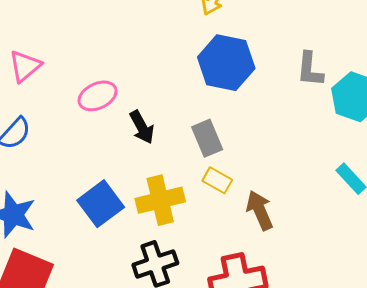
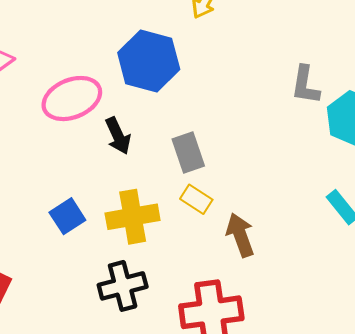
blue hexagon: (226, 63) -> (149, 61), moved
pink ellipse: (98, 96) -> (72, 99), size x1.4
blue square: (101, 204) -> (67, 216), size x0.7

